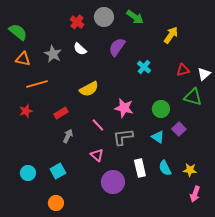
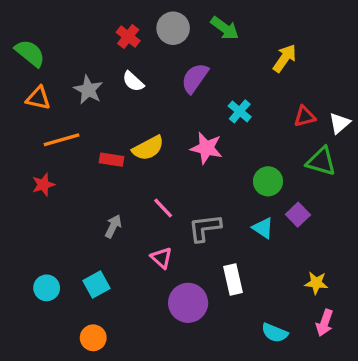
pink star: (124, 108) -> (206, 148), moved
red rectangle: (61, 113) -> (112, 160), moved, turned 40
cyan semicircle: (165, 168) -> (275, 333), moved, turned -42

